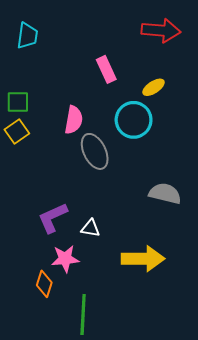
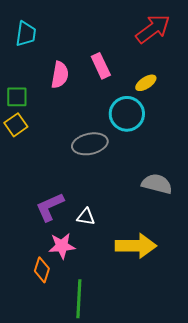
red arrow: (161, 30) -> (153, 29), turned -42
pink semicircle: (74, 120) -> (60, 75), moved
gray ellipse: (95, 151) -> (90, 144), turned -76

